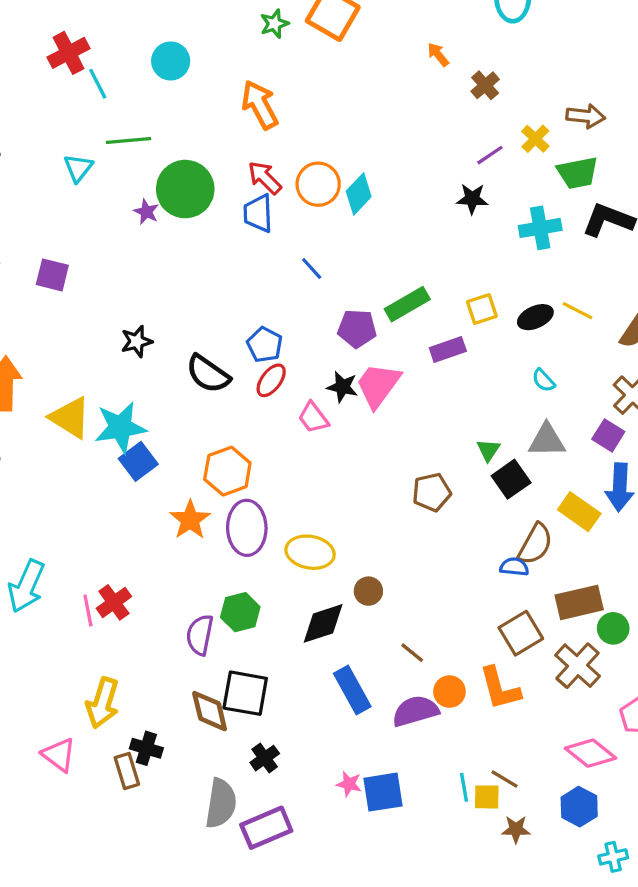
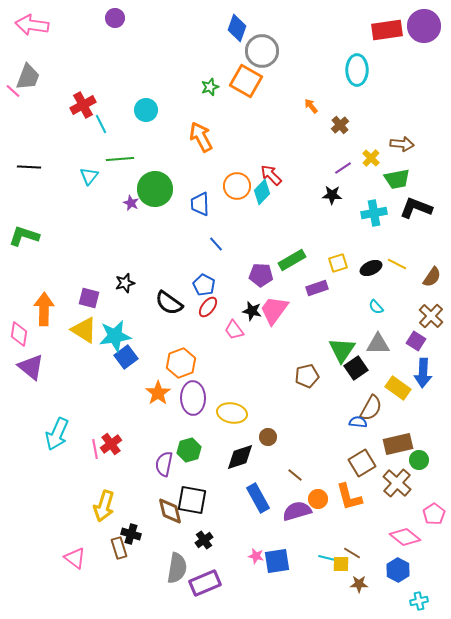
red arrow: (265, 178) -> (271, 175), moved
blue line: (312, 268) -> (216, 244), moved
purple square: (52, 275) -> (89, 298), moved
green triangle: (488, 450) -> (342, 350), size x1.8
pink triangle: (59, 755) -> (75, 558), moved
cyan line: (464, 787) -> (327, 558), turned -66

